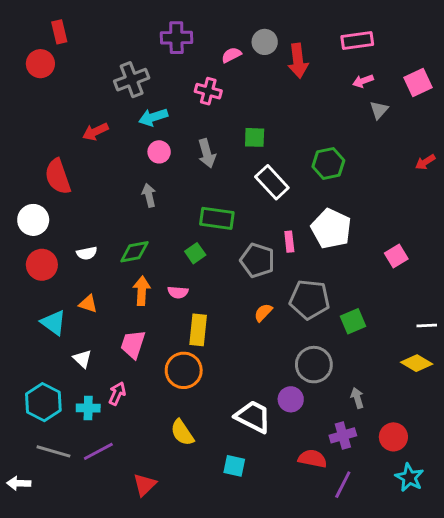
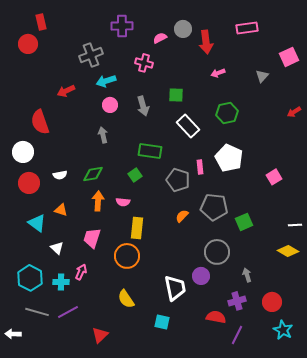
pink arrow: (363, 81) -> (218, 73), moved
white trapezoid: (253, 417) -> (175, 288), turned 52

